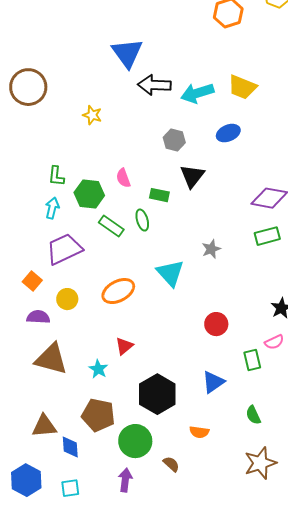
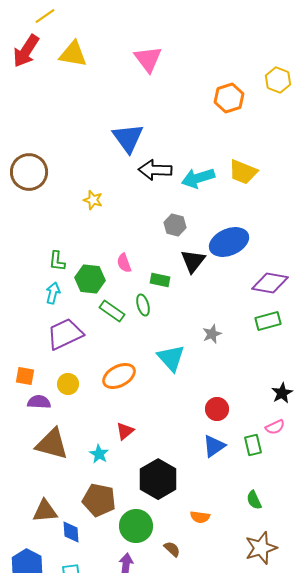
blue ellipse: (228, 133) -> (229, 242), moved, size x1.6
orange square: (32, 281) -> (25, 376), moved, turned -30
blue triangle: (213, 382) -> (214, 446), moved

